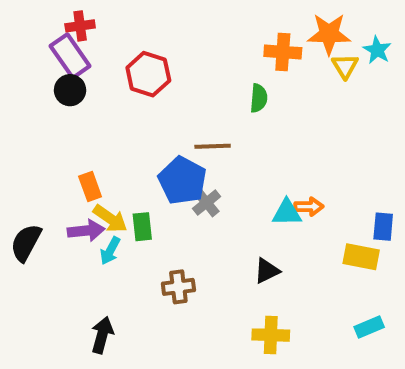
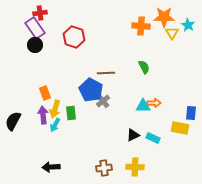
green semicircle: (259, 98) -> (144, 67), moved, turned -32
yellow arrow: (110, 219) -> (55, 109), turned 72
purple arrow: (86, 231) -> (43, 115), turned -90
brown cross: (178, 287) -> (104, 168), moved
cyan rectangle: (369, 327) -> (153, 138), moved, turned 48
black arrow: (102, 335) -> (51, 167), turned -108

